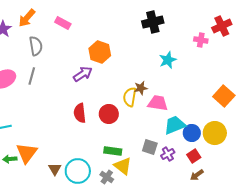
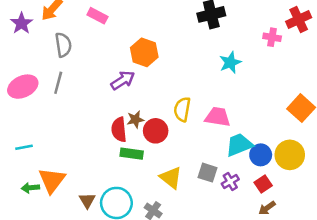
brown star: (141, 88) -> (135, 119), moved
green rectangle: (113, 151) -> (132, 154), moved
yellow triangle: (123, 166) -> (171, 178), moved

